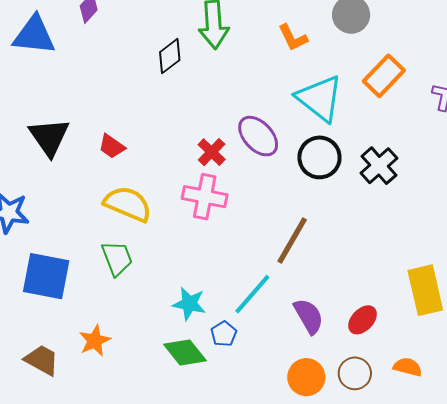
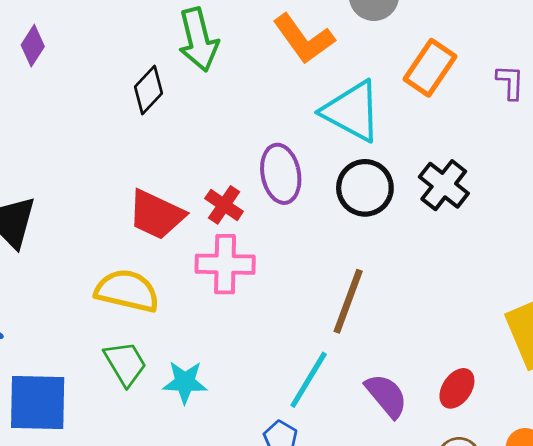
orange L-shape: (293, 38) -> (304, 39), size x1.5
purple ellipse: (258, 136) -> (281, 174), turned 42
red trapezoid: (112, 146) -> (156, 215), moved, size x1.6
cyan star: (189, 304) -> (185, 382), moved

